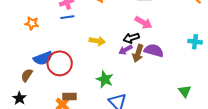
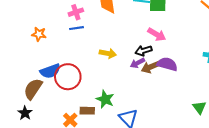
brown arrow: (138, 53) -> (151, 67), turned 48
brown semicircle: (27, 75) -> (33, 89), size x1.5
green star: (105, 79) -> (105, 99), moved
brown rectangle: (70, 96) -> (87, 111), moved

